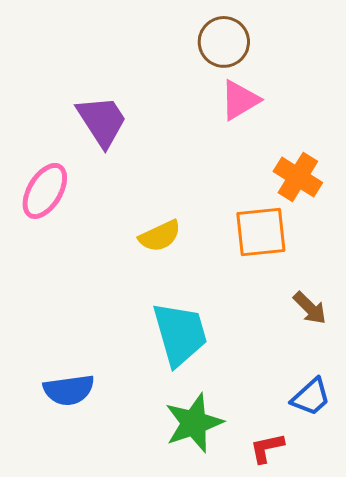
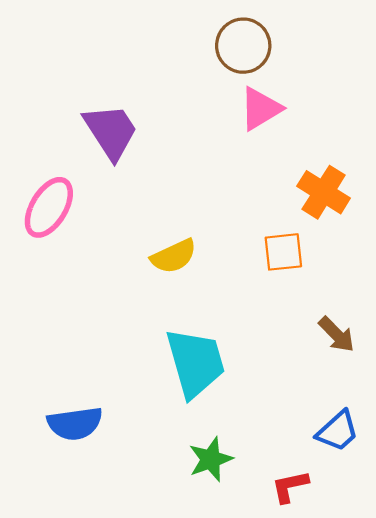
orange square: (261, 232) -> (283, 252), size x0.7
green star: (194, 423) -> (211, 459), size x0.7

